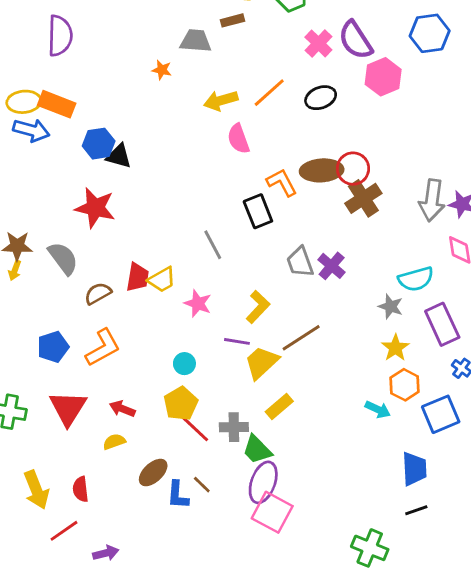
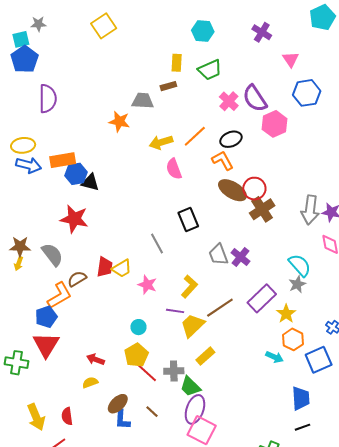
orange star: (162, 70) -> (119, 122), size x1.5
orange rectangle: (57, 104) -> (63, 160), moved, turned -30
brown ellipse: (322, 170) -> (232, 190), turned 36
orange L-shape: (282, 182) -> (223, 160), moved
cyan semicircle: (416, 279) -> (300, 265), turned -115
gray star: (391, 306) -> (297, 284), moved, turned 30
purple rectangle: (442, 324) -> (262, 298), moved, turned 72
orange L-shape: (103, 348) -> (60, 295), moved
red triangle: (68, 408) -> (46, 345), moved
blue L-shape: (178, 495) -> (122, 420), moved

